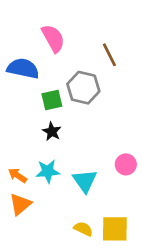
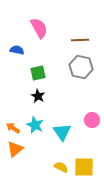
brown line: (109, 55) -> (80, 40), turned -66
blue semicircle: (23, 68) -> (17, 50), size x0.6
gray hexagon: (83, 88) -> (81, 67), moved
cyan star: (48, 171) -> (35, 125), turned 30

